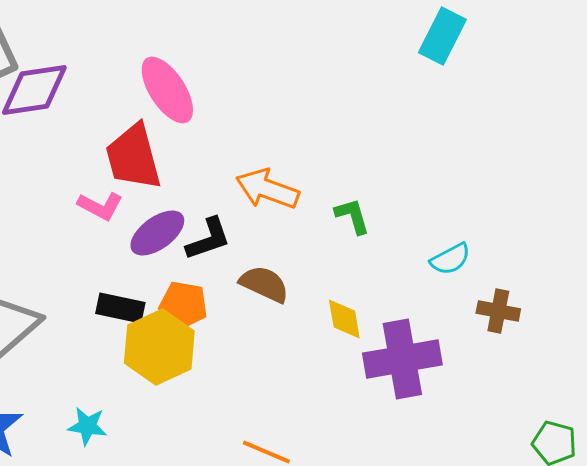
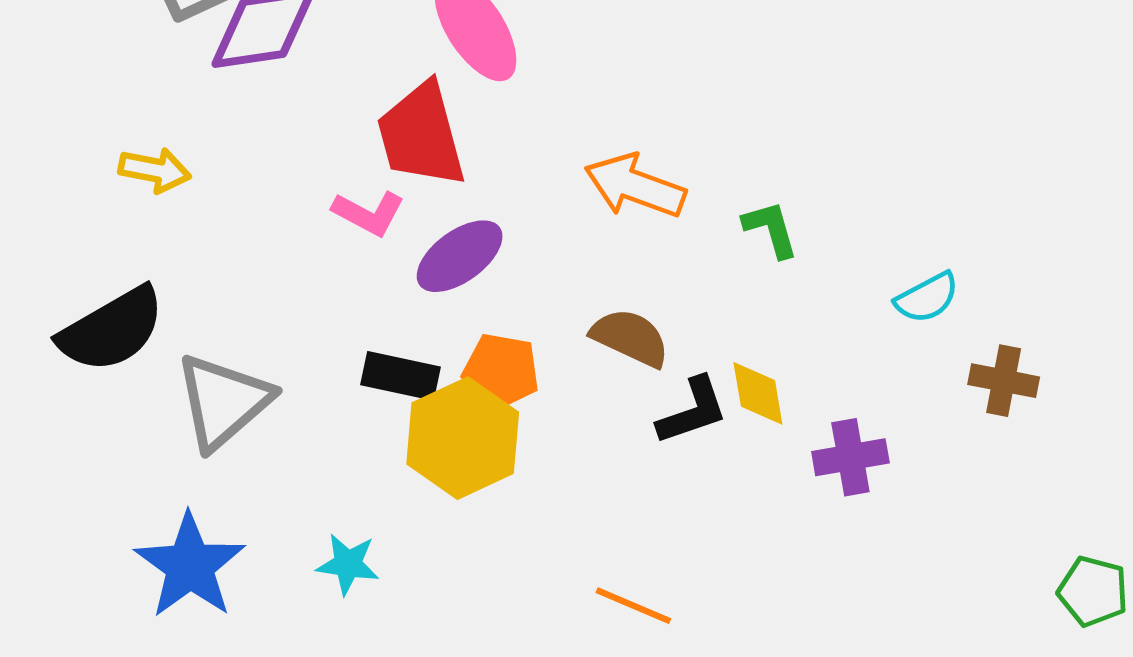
black L-shape: (208, 239) -> (692, 411), moved
purple cross: (402, 359) -> (850, 457), size x0.6

